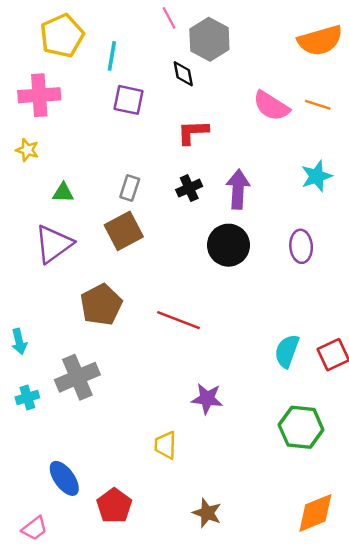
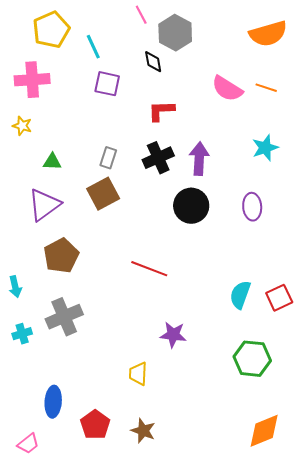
cyan line: (112, 56) -> (93, 47), turned -35
black cross: (189, 188) -> (158, 158), size x1.4
brown pentagon: (101, 305) -> (61, 256), moved
blue ellipse: (64, 478) -> (53, 402), turned 40
brown star: (207, 513) -> (143, 431), moved

